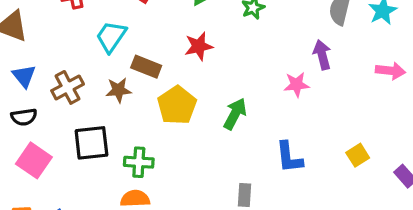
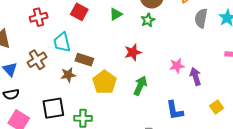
cyan trapezoid: (111, 37) -> (62, 42), turned -45
red star: (199, 46) -> (133, 52), moved
purple arrow: (322, 55) -> (195, 76), moved
brown cross: (68, 87) -> (37, 60), moved

